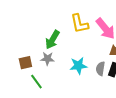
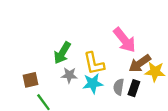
yellow L-shape: (79, 24) -> (94, 63), moved
gray star: (47, 59) -> (69, 75), moved

